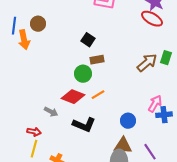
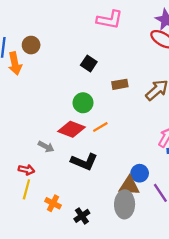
brown rectangle: (97, 60) -> (120, 84), moved
blue circle: (128, 121) -> (140, 173), moved

